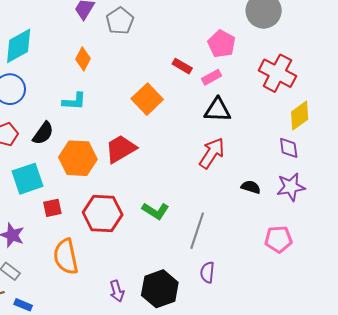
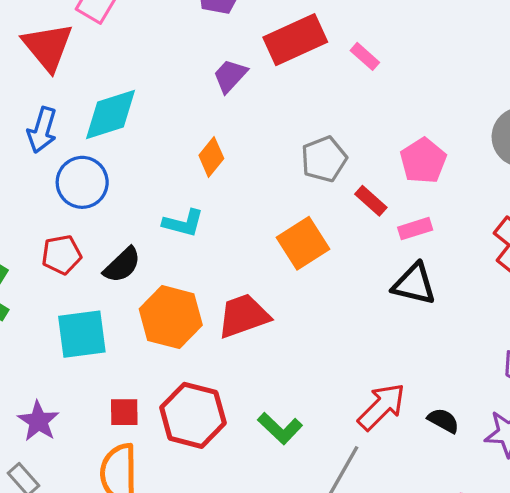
gray pentagon: (120, 21) -> (324, 159), moved
pink pentagon: (222, 44) -> (423, 161), moved
red arrow: (212, 153) -> (382, 407), moved
red square: (52, 208) -> (124, 412), moved

